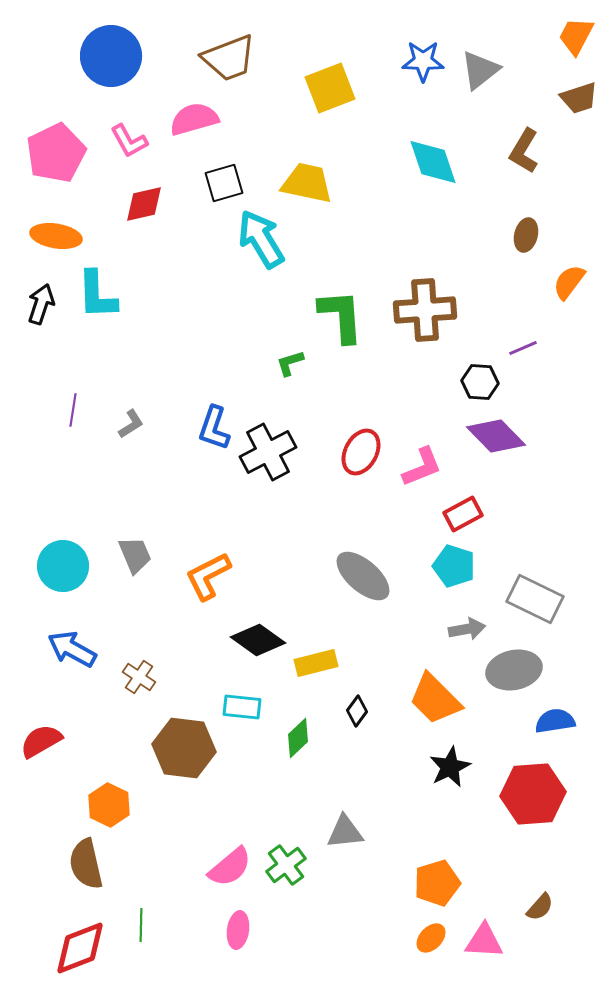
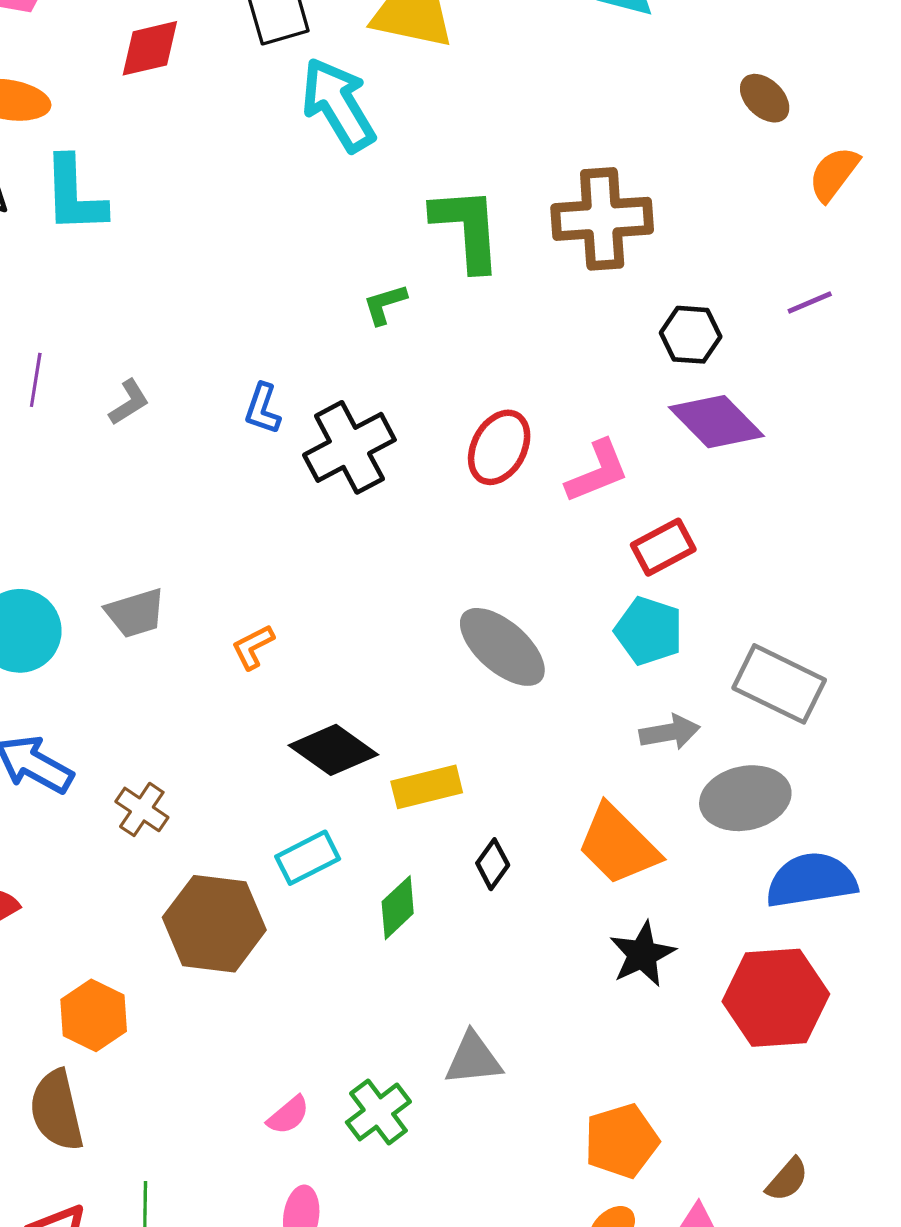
brown ellipse: (526, 235) -> (765, 98), turned -60
purple line: (523, 348) -> (810, 303), moved
blue L-shape: (214, 428) -> (263, 409), size x0.7
gray trapezoid: (135, 555) -> (135, 613), turned 96
orange L-shape: (208, 576) -> (253, 647), size x0.6
cyan rectangle: (242, 707) -> (308, 858), turned -33
blue semicircle: (555, 721) -> (811, 880), size x1.4
pink semicircle: (230, 867) -> (288, 1115), size x0.6

